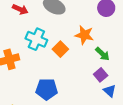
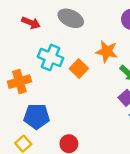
blue pentagon: (47, 89) -> (37, 116), moved

